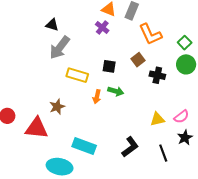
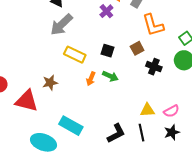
black line: (163, 153) -> (142, 133), moved

